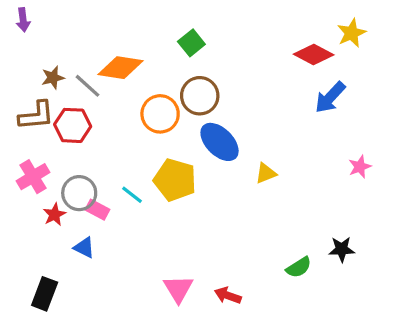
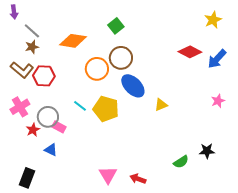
red diamond: (314, 54) -> (190, 52), moved
gray line: (87, 86) -> (32, 31), moved
blue arrow: (330, 97) -> (217, 59), moved
brown L-shape: (36, 116) -> (22, 70), turned 45
cyan line: (132, 195) -> (80, 106), moved

